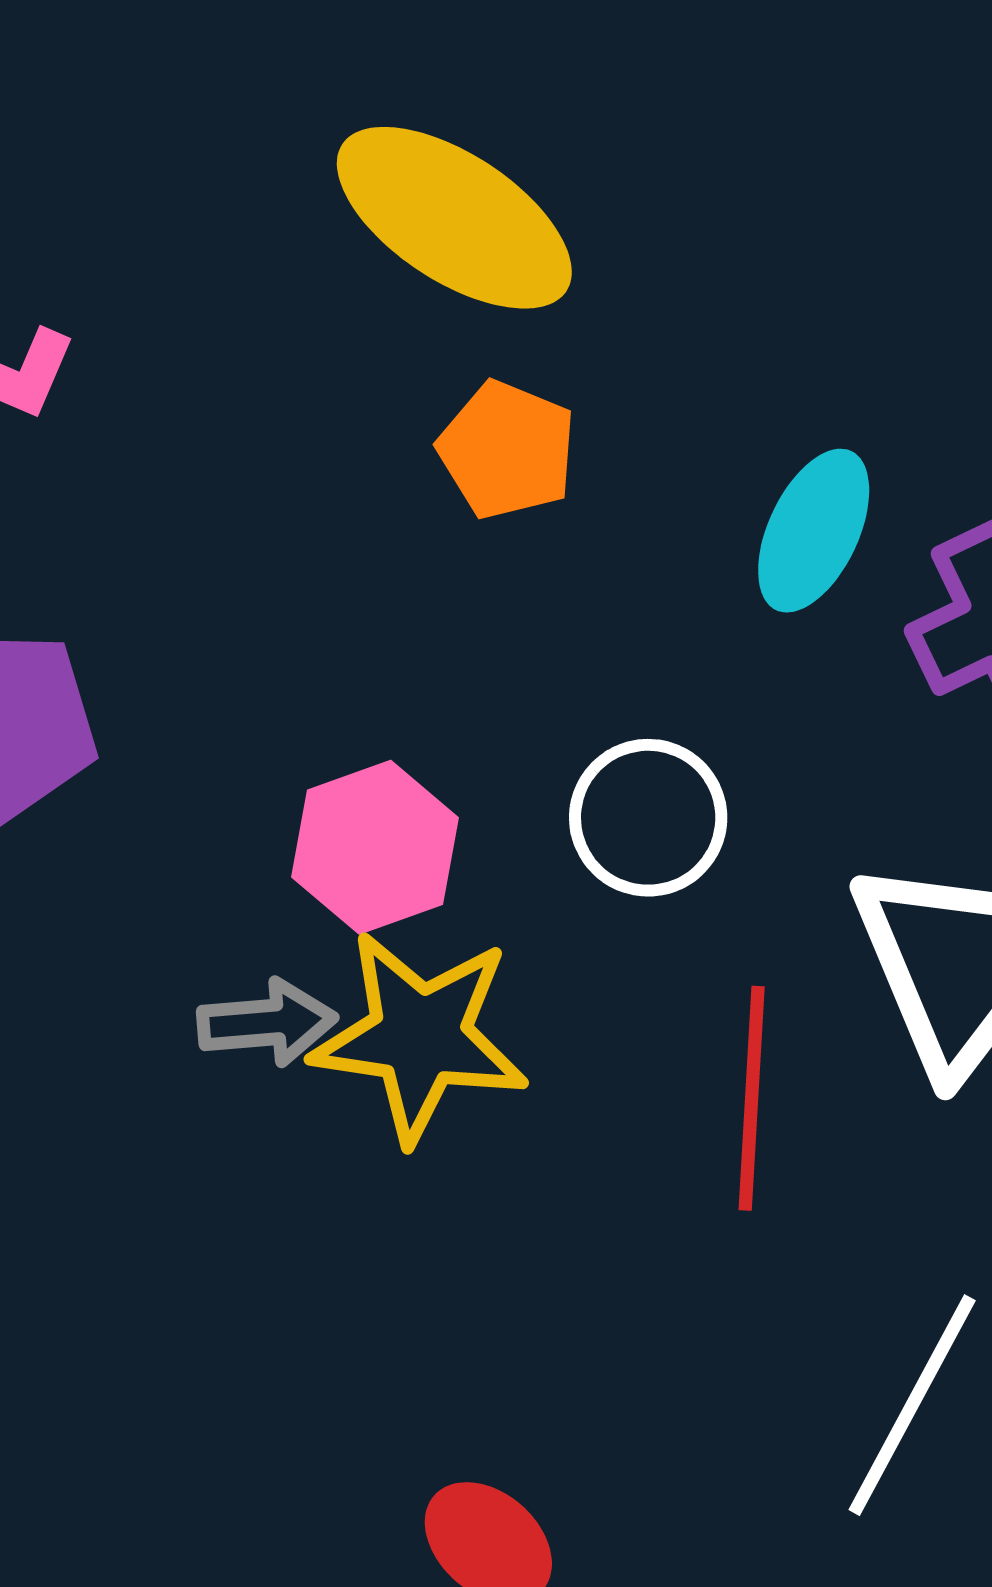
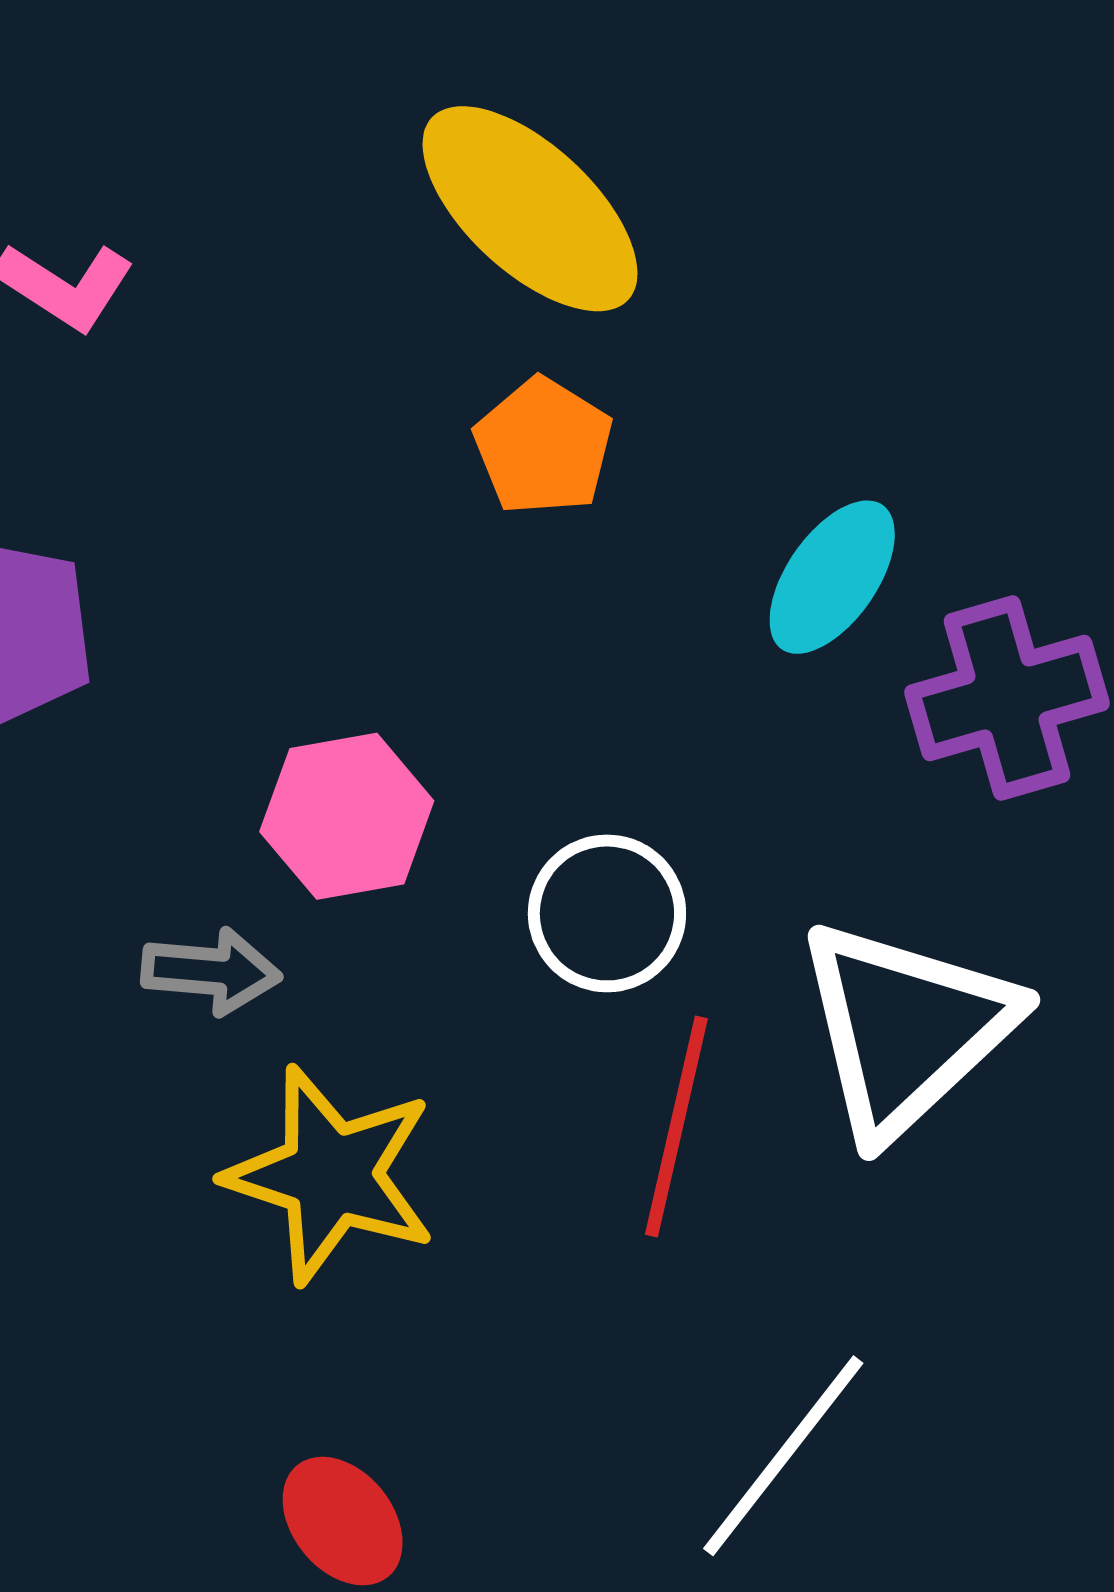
white circle: (648, 818) -> (607, 913), moved
yellow star: (420, 1037) -> (331, 1175), moved

